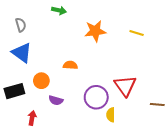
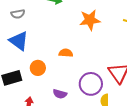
gray semicircle: (21, 25) -> (18, 14), turned 96
purple semicircle: (56, 100) -> (60, 94), moved

